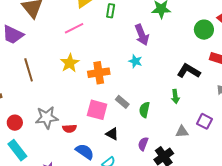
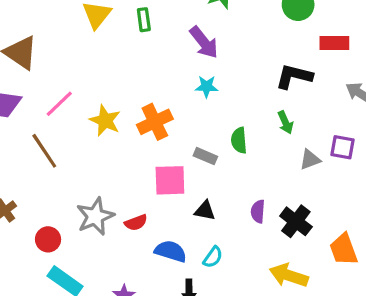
pink line: (74, 28) -> (59, 104), moved
green semicircle: (144, 110) -> (239, 140), moved
gray triangle: (182, 132) -> (310, 159), moved

